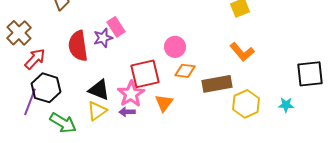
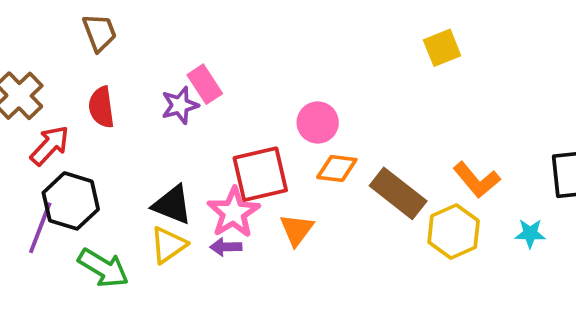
red semicircle: (78, 46) -> (101, 107), moved, size x0.7
orange L-shape: (242, 52) -> (477, 180), moved
brown rectangle: (217, 84) -> (398, 193), turned 48

